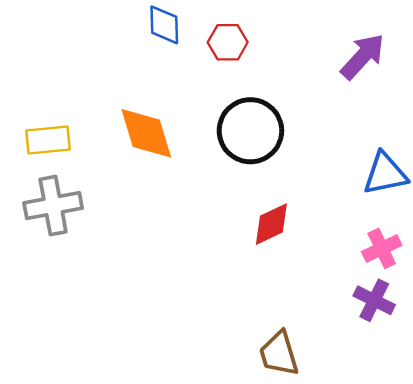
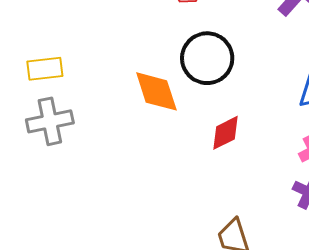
orange diamond: (146, 133) -> (156, 91), moved

